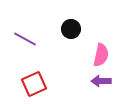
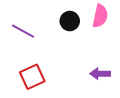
pink semicircle: (101, 55) -> (100, 16), moved

